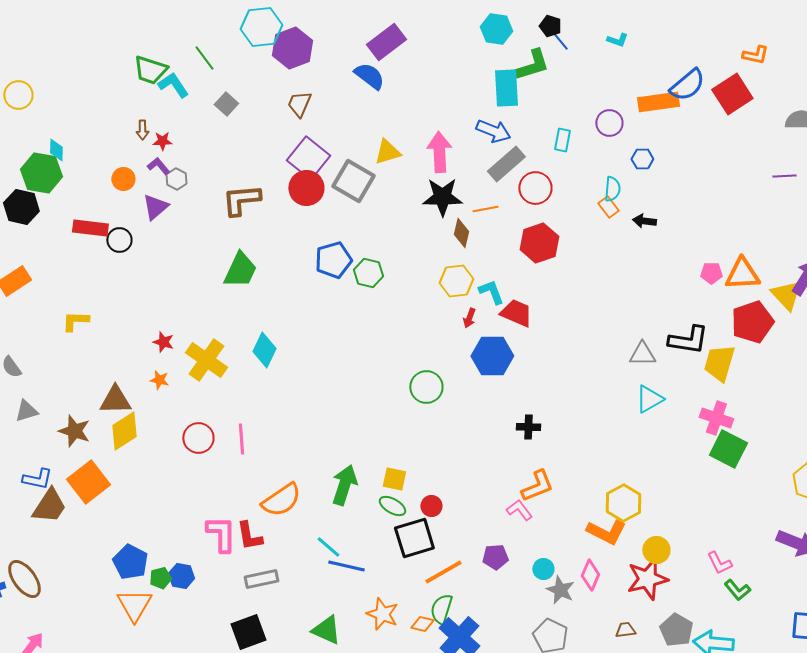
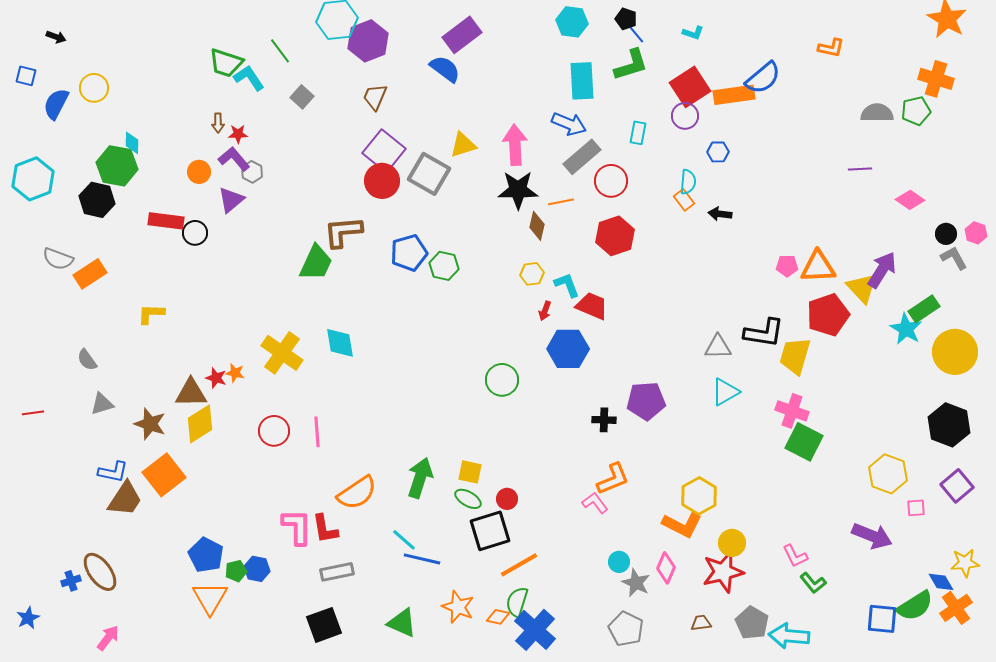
green L-shape: (532, 65) -> (631, 65), moved
red square: (732, 94) -> (690, 87), moved
purple L-shape: (158, 166) -> (234, 159), size x1.4
brown L-shape: (241, 200) -> (343, 232), moved
yellow hexagon: (456, 281) -> (532, 274), size x0.7
red star: (163, 342) -> (216, 378), moved
cyan diamond: (264, 350) -> (340, 343), turned -36
purple pentagon: (495, 557) -> (646, 401), moved, size x1.5

